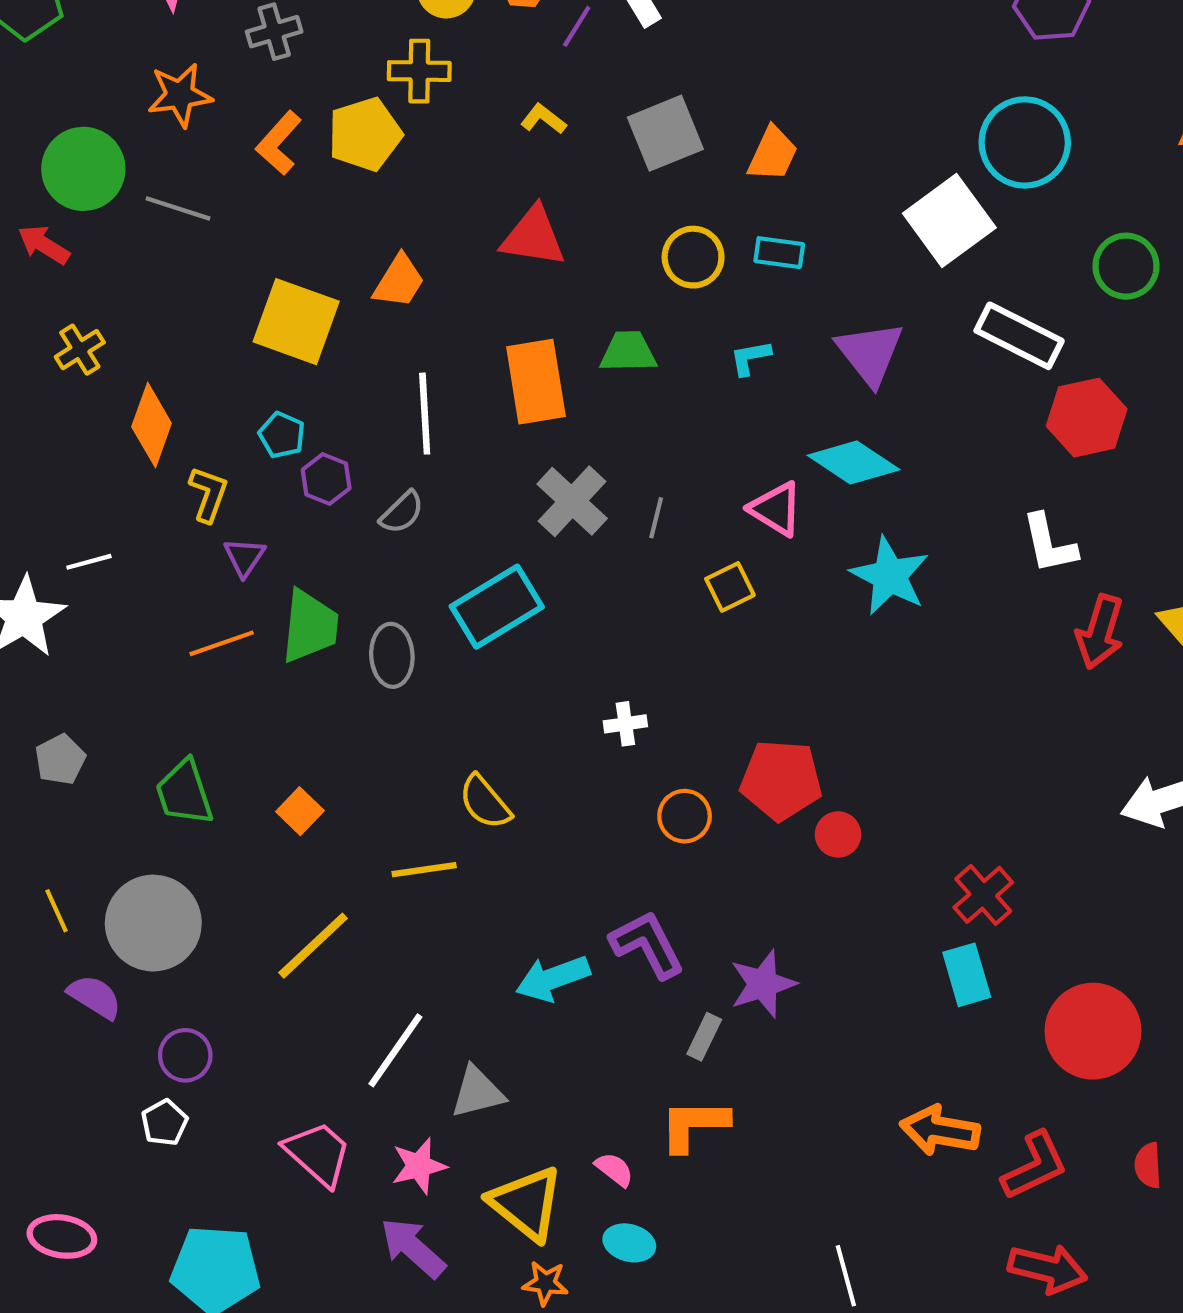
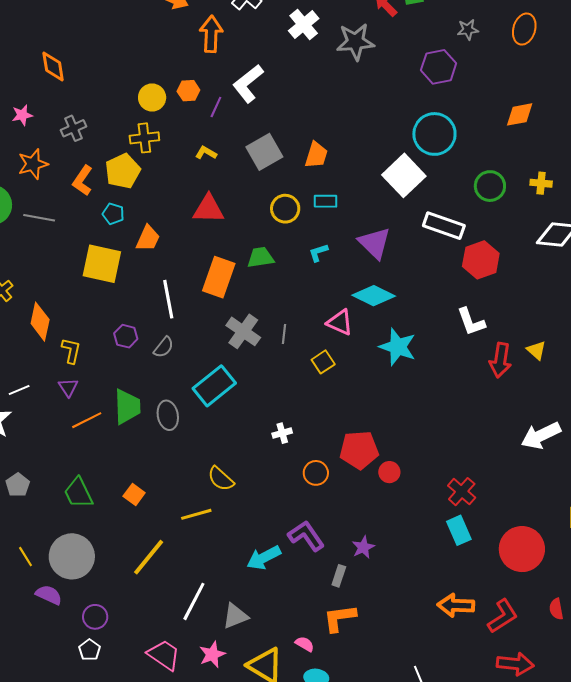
orange rectangle: (536, 382) -> (219, 277), turned 36
cyan pentagon: (282, 435) -> (113, 214), moved
purple triangle: (244, 557) -> (68, 387), moved
purple star: (763, 984) -> (363, 547), size x0.7

